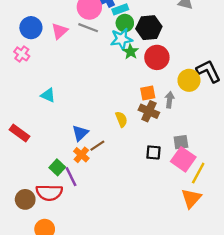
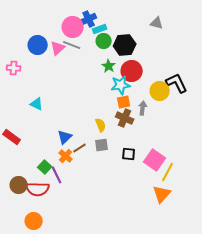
blue circle: (31, 28) -> (38, 45), moved
pink triangle: (60, 31) -> (58, 48), moved
cyan star: (121, 39) -> (121, 85), moved
pink cross: (22, 54) -> (14, 68), turned -32
gray square: (181, 142) -> (102, 145), moved
brown circle: (25, 199) -> (19, 185), moved

